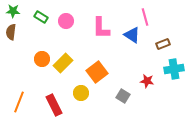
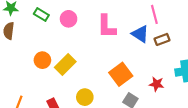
brown rectangle: (163, 44) -> (162, 39), moved
orange square: (97, 72) -> (121, 74), moved

